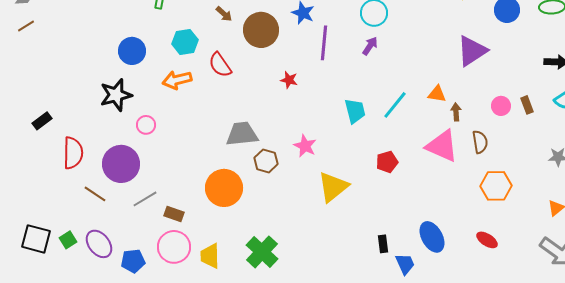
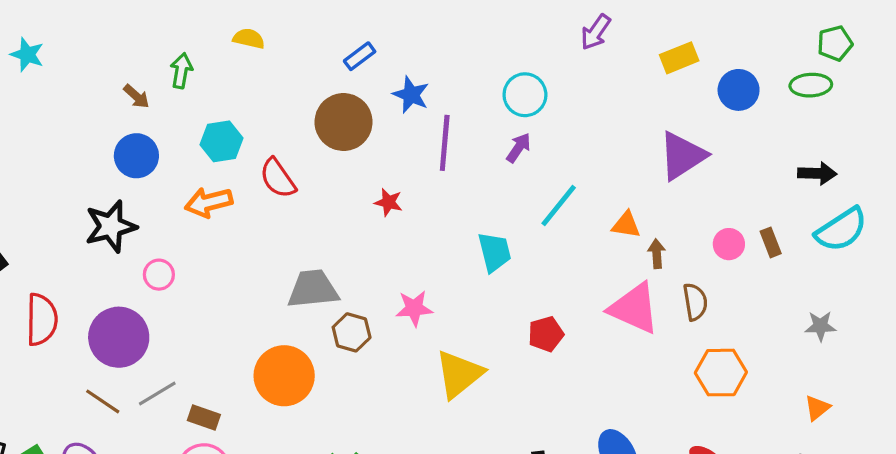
brown arrow: (224, 14) -> (136, 96), moved
cyan line: (395, 105) -> (559, 206), moved
pink star: (305, 146) -> (414, 308), turned -30
brown line: (95, 194) -> (103, 401), moved

